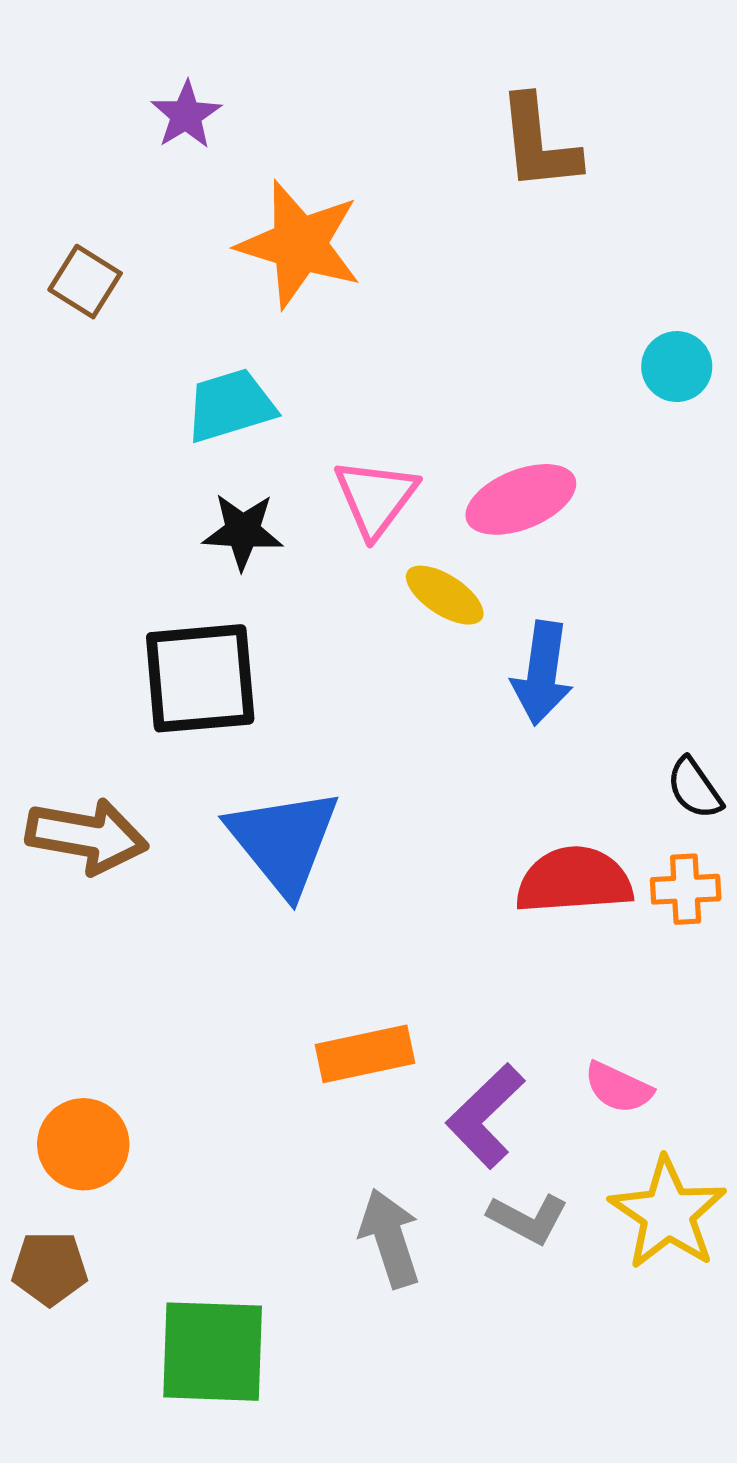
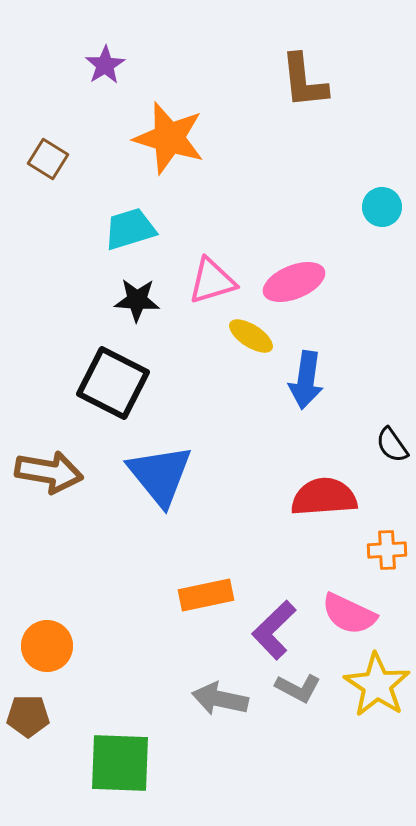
pink triangle: (376, 498) -> (212, 281), turned 36
black square: (200, 678) -> (113, 383), turned 32
orange cross: (686, 889) -> (387, 550), moved
pink semicircle: (618, 1088) -> (349, 614), size x1.4
gray arrow: (390, 1238) -> (220, 699), turned -60

